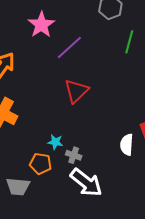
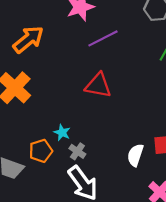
red triangle: (76, 91) -> (98, 85), turned 40
orange pentagon: (41, 164) -> (41, 151), turned 30

